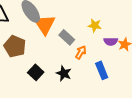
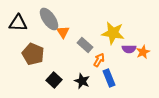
orange triangle: (45, 24) -> (63, 32), size x0.6
yellow star: (95, 25) -> (113, 33), size x1.6
blue rectangle: (102, 70) -> (109, 78), moved

